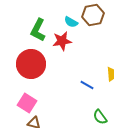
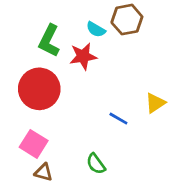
green semicircle: (100, 117) -> (96, 164), moved

